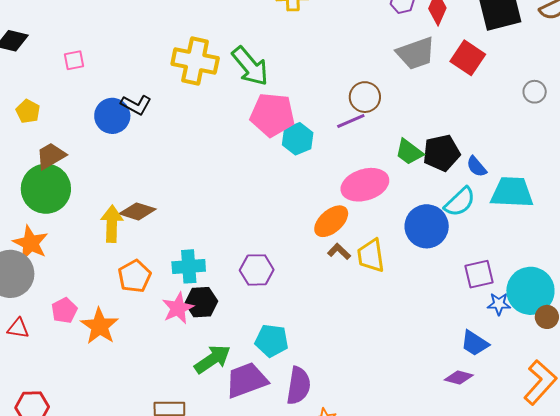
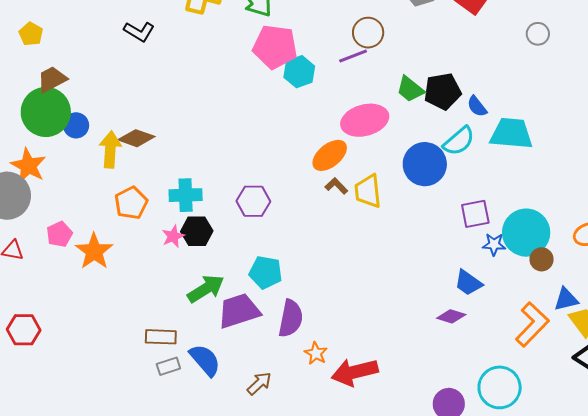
blue circle: (112, 116) -> (76, 125), moved, size x0.7
pink star: (178, 308) -> (173, 236), size x0.7

